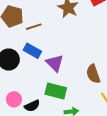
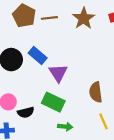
brown line: (34, 27) -> (49, 18), moved

